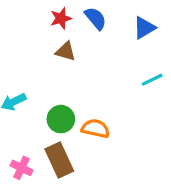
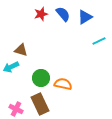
blue triangle: (144, 28) -> (85, 17), moved
brown triangle: (66, 51) -> (21, 50), moved
cyan line: (152, 80) -> (99, 41), moved

